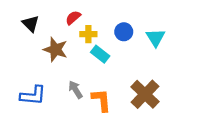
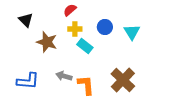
red semicircle: (73, 18) -> (70, 10), moved
gray arrow: (75, 90) -> (64, 76), turned -42

